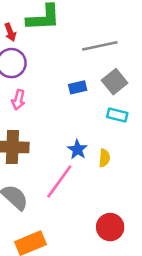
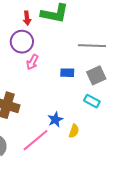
pink arrow: (18, 100) -> (32, 62), moved

